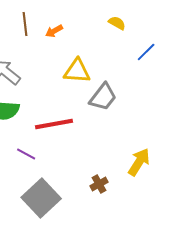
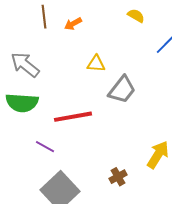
yellow triangle: (77, 71) -> (96, 64), size x0.7

